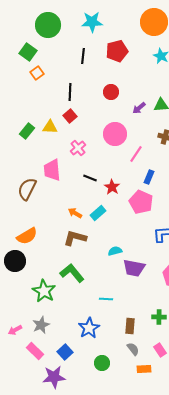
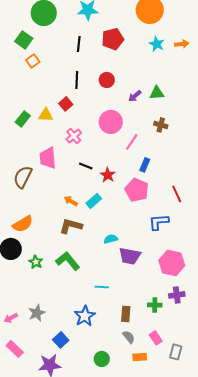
black line: (70, 92) -> (77, 80), moved
green star: (44, 291) -> (36, 262), moved, size x0.6
pink rectangle: (35, 351) -> (15, 349), moved
green circle: (102, 363) -> (102, 359), moved

